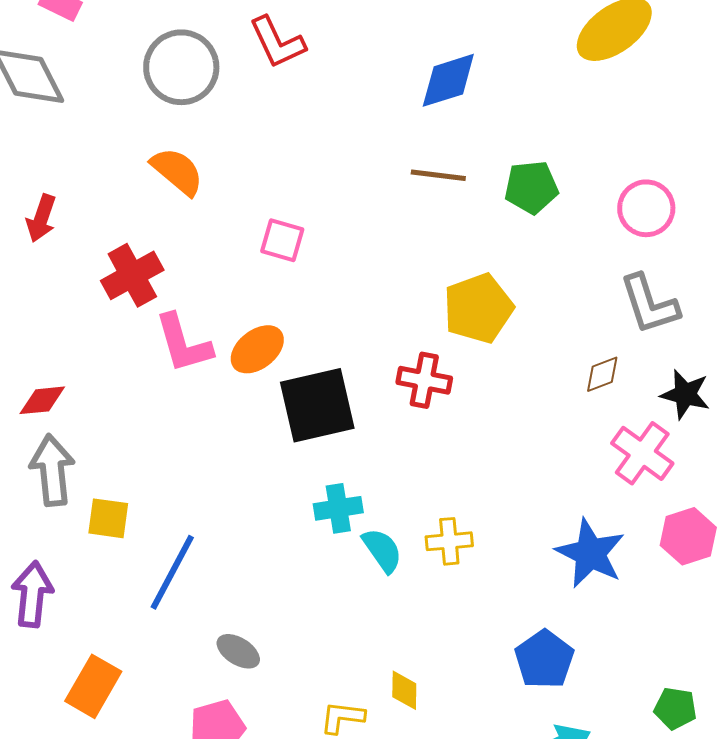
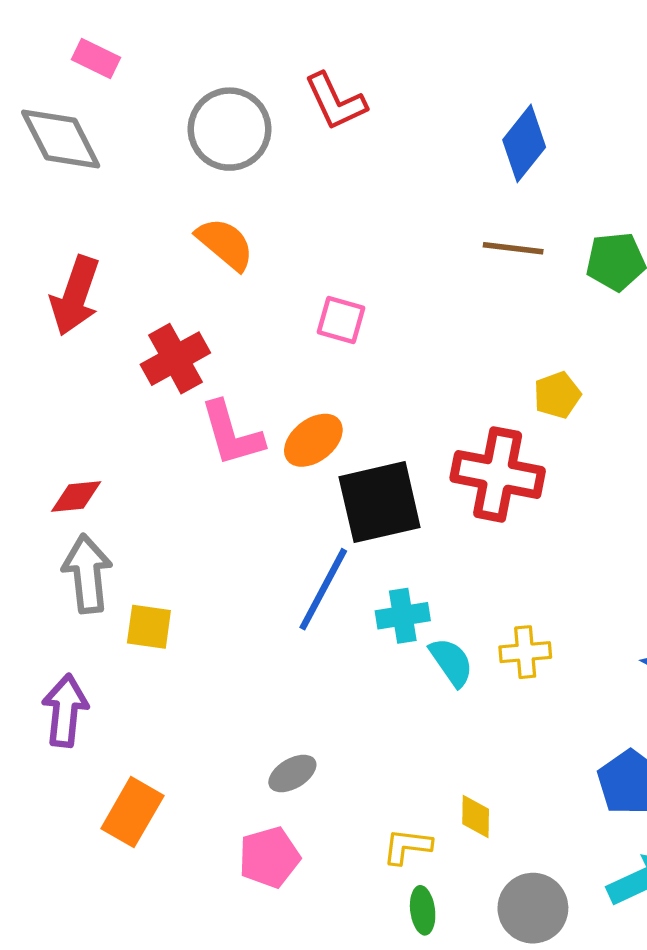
blue diamond: (448, 80) -> (524, 143), turned -34
red arrow: (41, 218) -> (75, 296), size x1.5
yellow pentagon: (478, 308) -> (557, 395), size x0.6
red cross: (424, 380) -> (498, 474), size x1.5
blue line: (172, 572) -> (323, 589), moved
gray ellipse: (238, 651) -> (292, 773), turned -63

